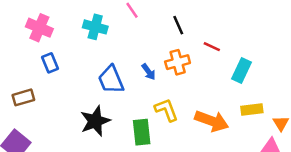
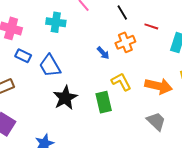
blue rectangle: (50, 63) -> (23, 56), turned -35
blue trapezoid: (111, 80) -> (50, 66), moved

